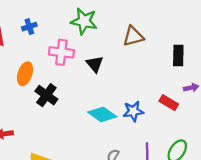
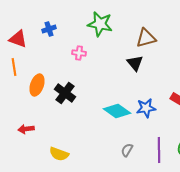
pink cross: (61, 52) -> (79, 53), size x0.6
black triangle: (95, 64) -> (135, 63), moved
orange ellipse: (25, 74) -> (37, 85), moved

